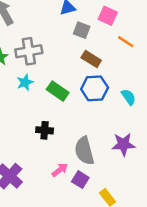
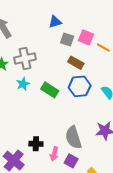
pink square: (108, 16) -> (86, 37), moved
black cross: (45, 130) -> (36, 144), moved
pink arrow: (60, 170) -> (54, 154), turned 144

